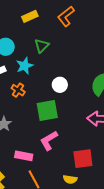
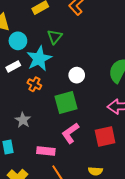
cyan star: (25, 66) -> (39, 59), size x1.4
red square: (83, 159) -> (105, 137), moved

